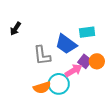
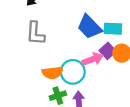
cyan rectangle: (87, 32) -> (113, 29), moved
gray L-shape: (42, 55) -> (35, 33), moved

